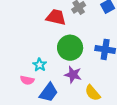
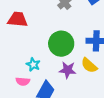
red trapezoid: (56, 17) -> (18, 19), moved
yellow semicircle: (93, 93) -> (89, 65), moved

